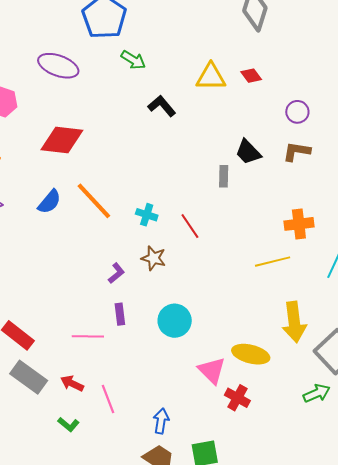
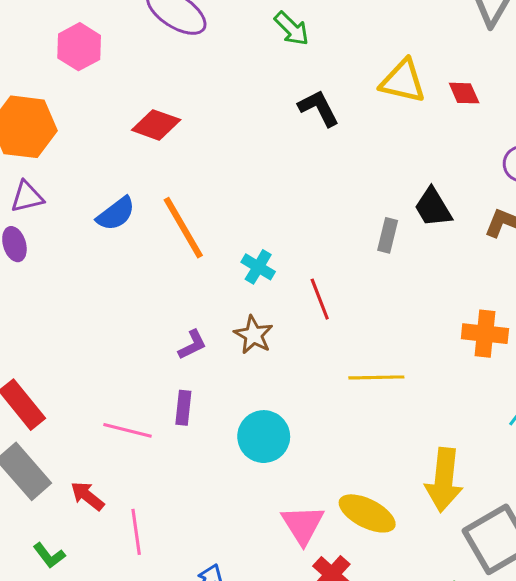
red diamond: (62, 140) -> (156, 125), size x0.7
yellow line: (273, 262) -> (376, 377), moved
green L-shape: (69, 425) -> (49, 555), moved

